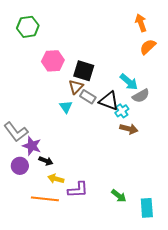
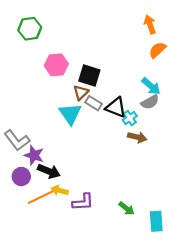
cyan arrow: (129, 82) -> (151, 86), moved
cyan triangle: (66, 107) -> (70, 114), size x1.6
black arrow: (46, 161) -> (49, 171), size x1.5
orange line: (45, 199) -> (41, 197), moved, turned -32

